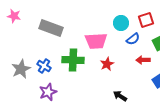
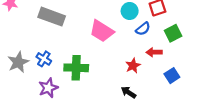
pink trapezoid: (96, 41) -> (102, 31), turned 35
green cross: (73, 60) -> (76, 68), moved
red star: (107, 64) -> (133, 66), moved

